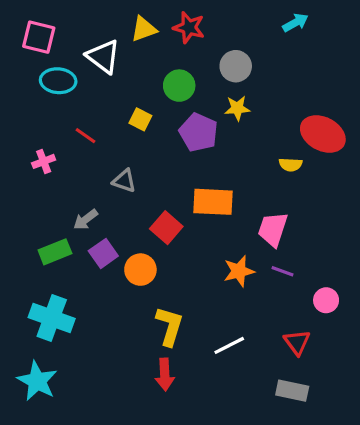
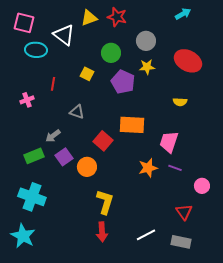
red ellipse: (323, 134) -> (188, 61), moved
red line: (86, 136) -> (53, 84), turned 64
white line: (229, 345) -> (146, 235), moved

